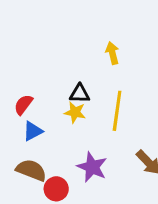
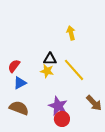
yellow line: (117, 111) -> (74, 70), turned -50
red circle: (56, 189) -> (62, 119), moved

